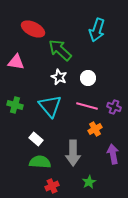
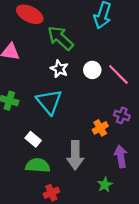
pink line: (87, 106) -> (118, 74), moved, turned 30
purple cross: (114, 107) -> (122, 115), moved
green star: (89, 182) -> (105, 185), moved

